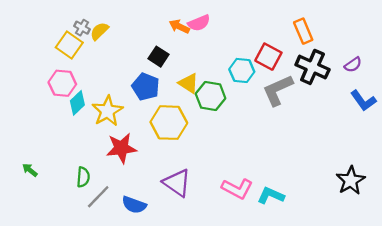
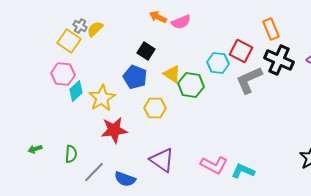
orange arrow: (179, 26) -> (158, 17), moved
yellow hexagon: (169, 123) -> (155, 108), size x0.7
green arrow: (30, 170) -> (35, 149), turned -56
green semicircle: (83, 177) -> (71, 154), moved

